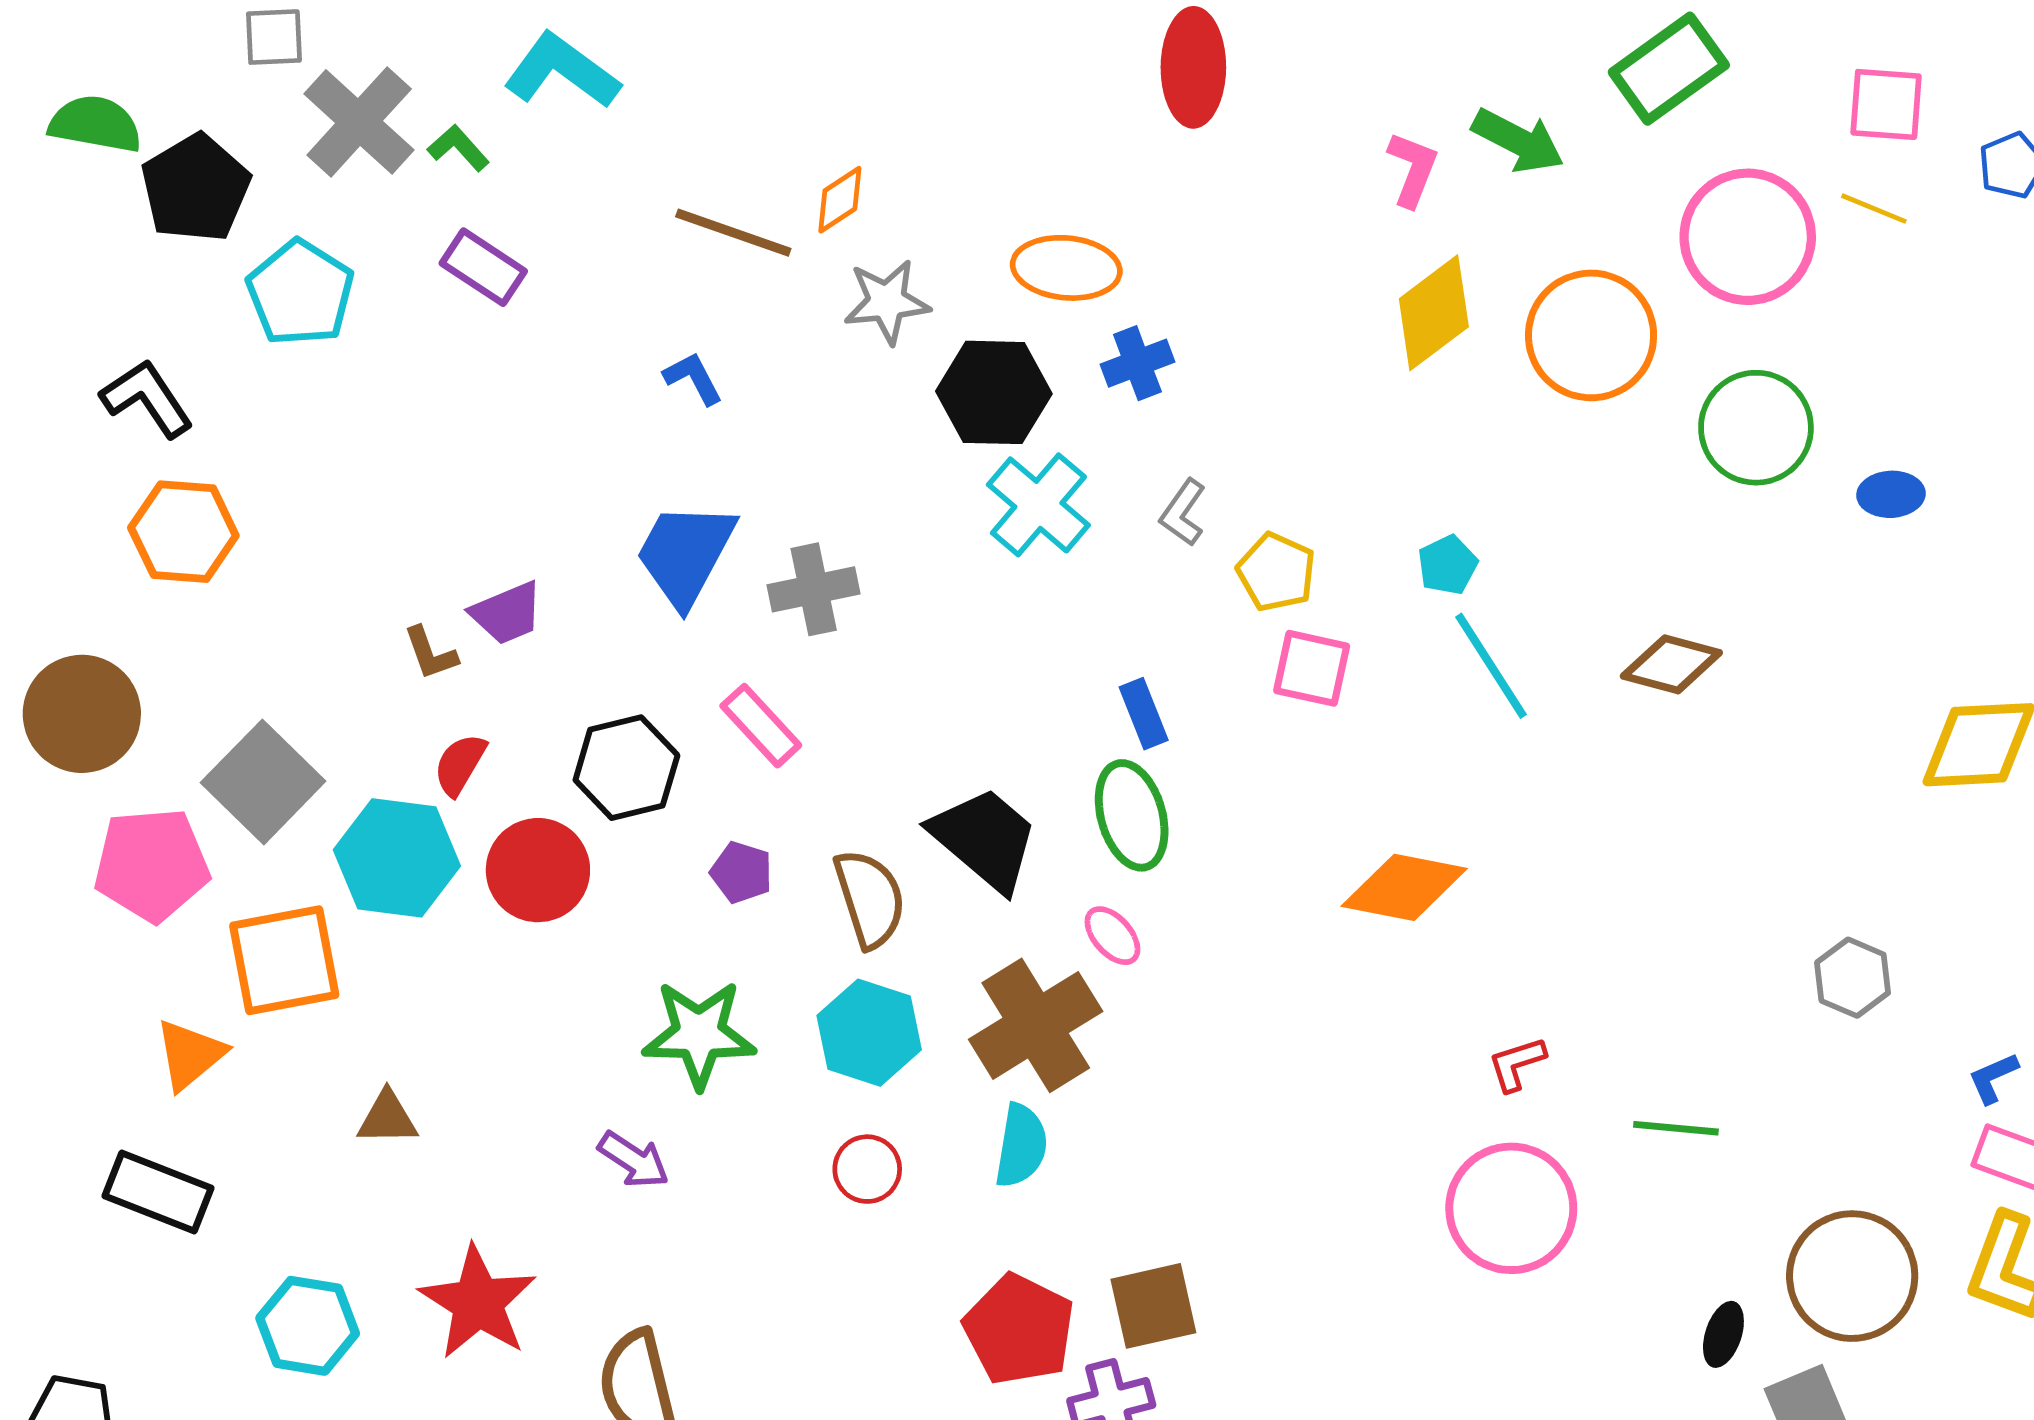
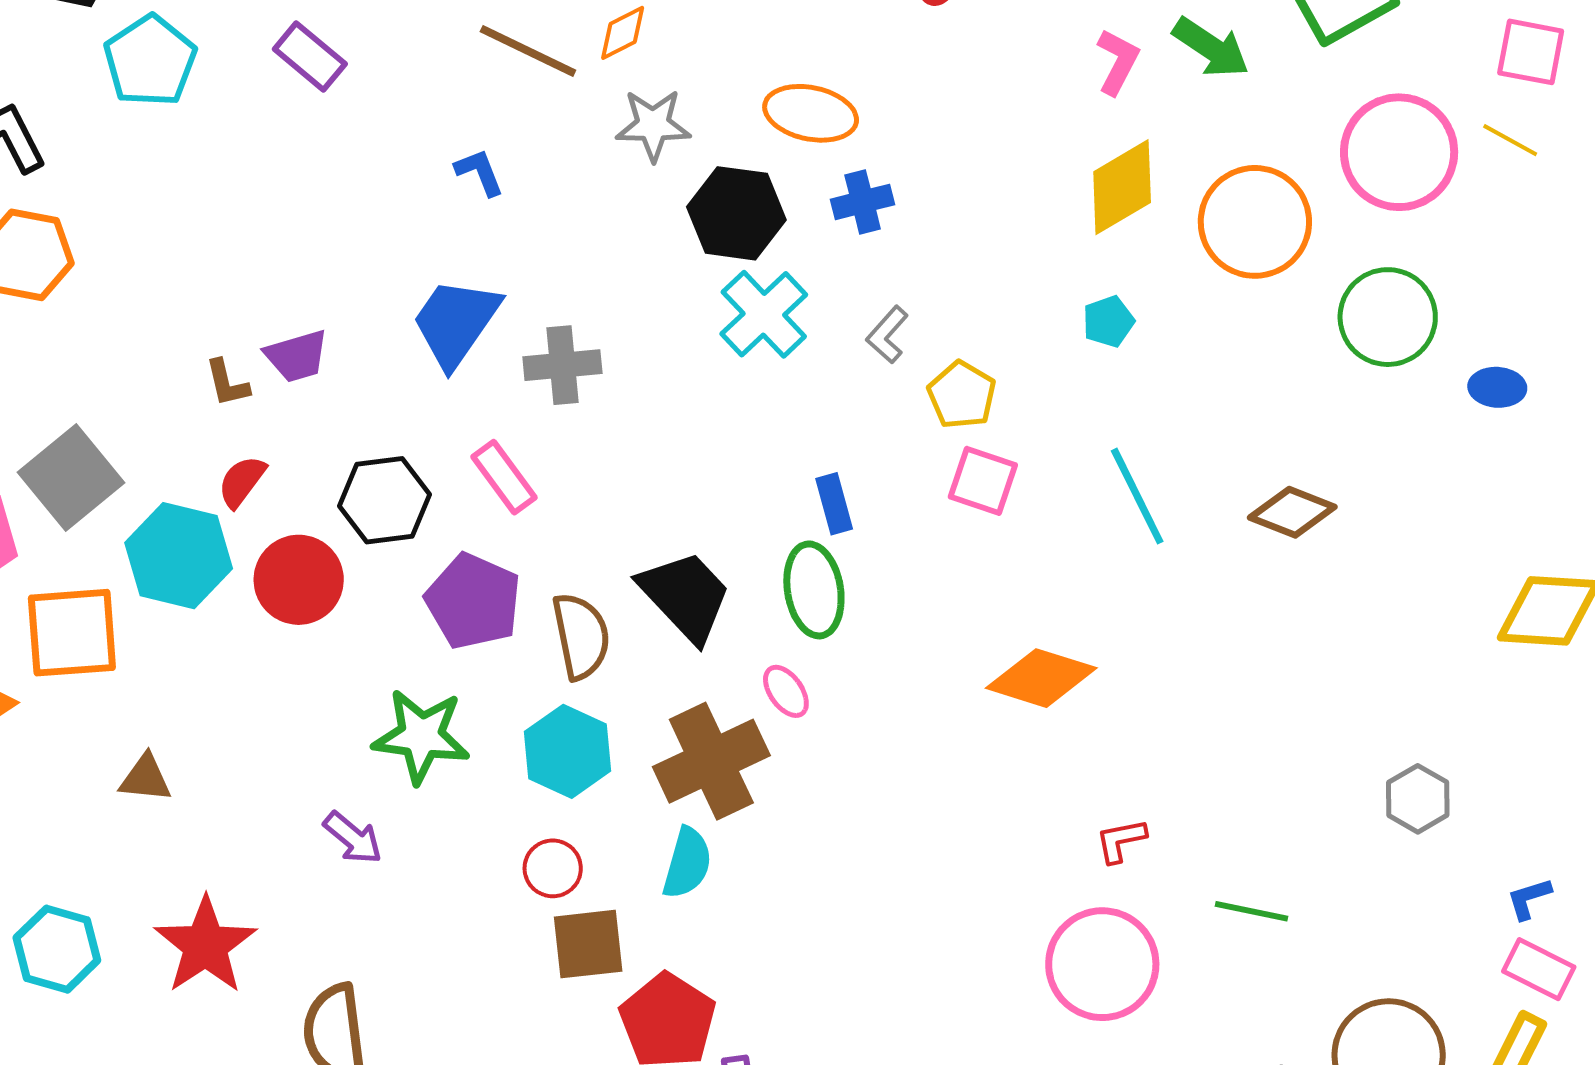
cyan pentagon: (1448, 565) -> (1108, 321), moved
purple pentagon: (742, 872) -> (473, 601), size x1.8
brown square: (1153, 1306) -> (588, 944), moved

